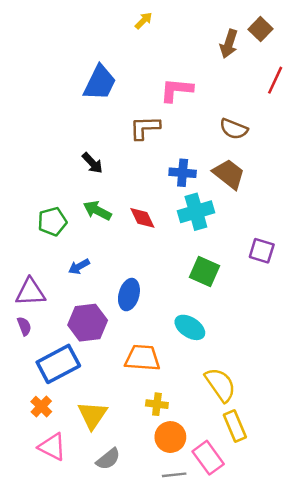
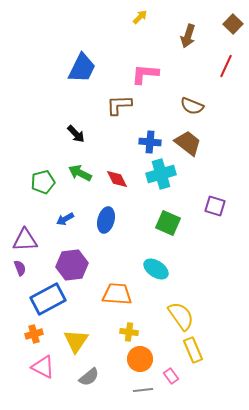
yellow arrow: (144, 21) -> (140, 17), moved
brown square: (260, 29) -> (233, 24), moved
blue ellipse: (129, 295) -> (106, 220), moved
orange cross: (41, 407) -> (34, 334), turned 30
pink rectangle: (208, 458) -> (171, 376), size x0.6

